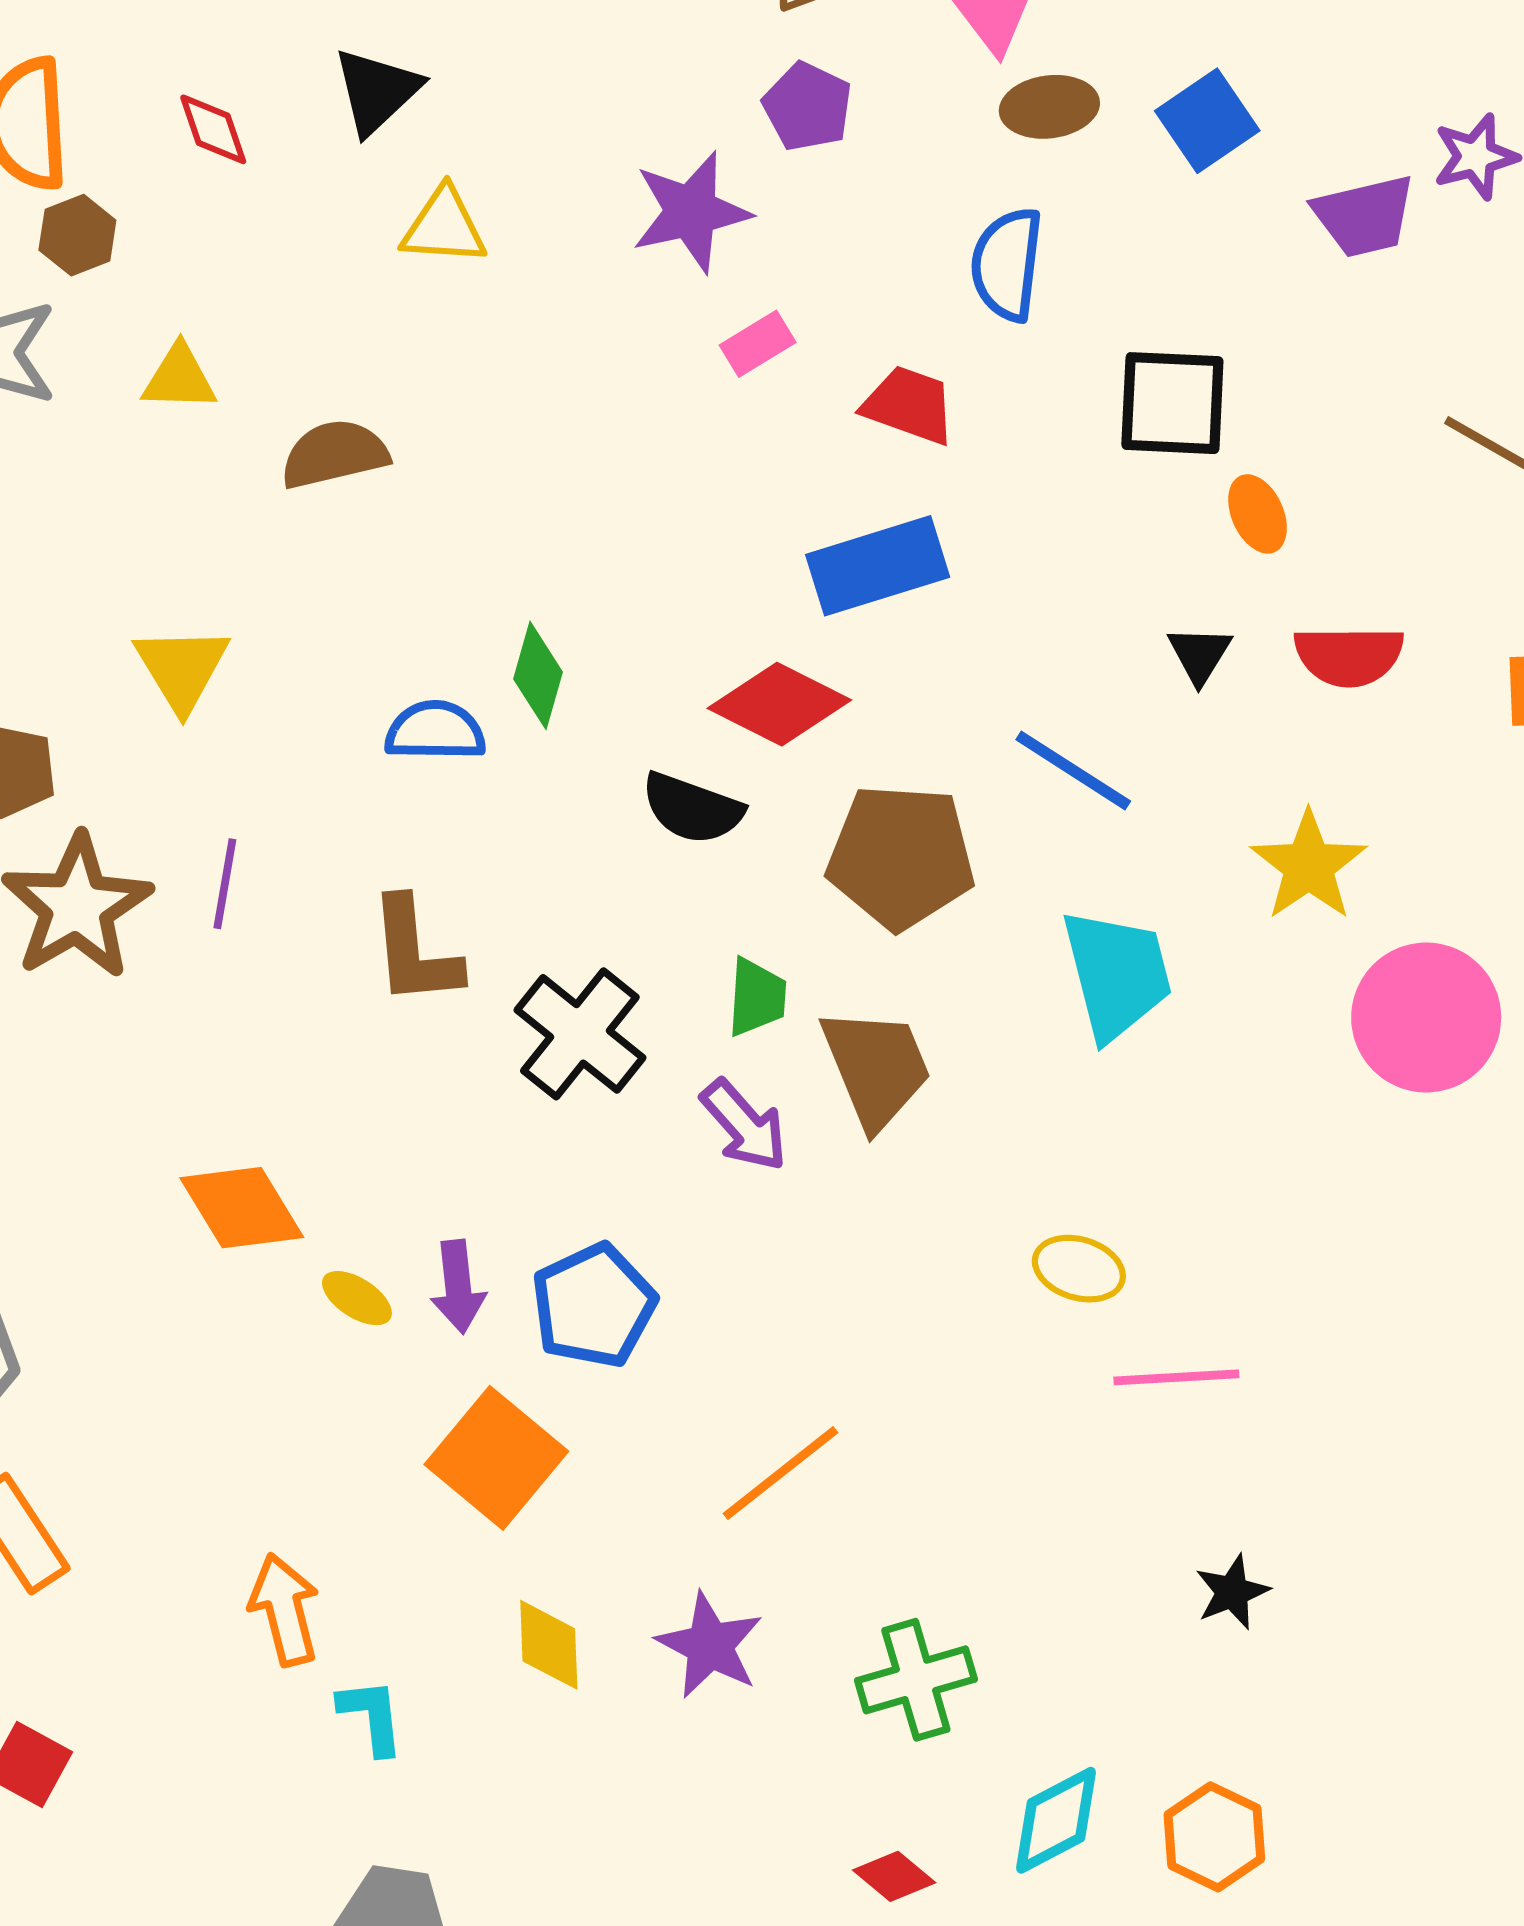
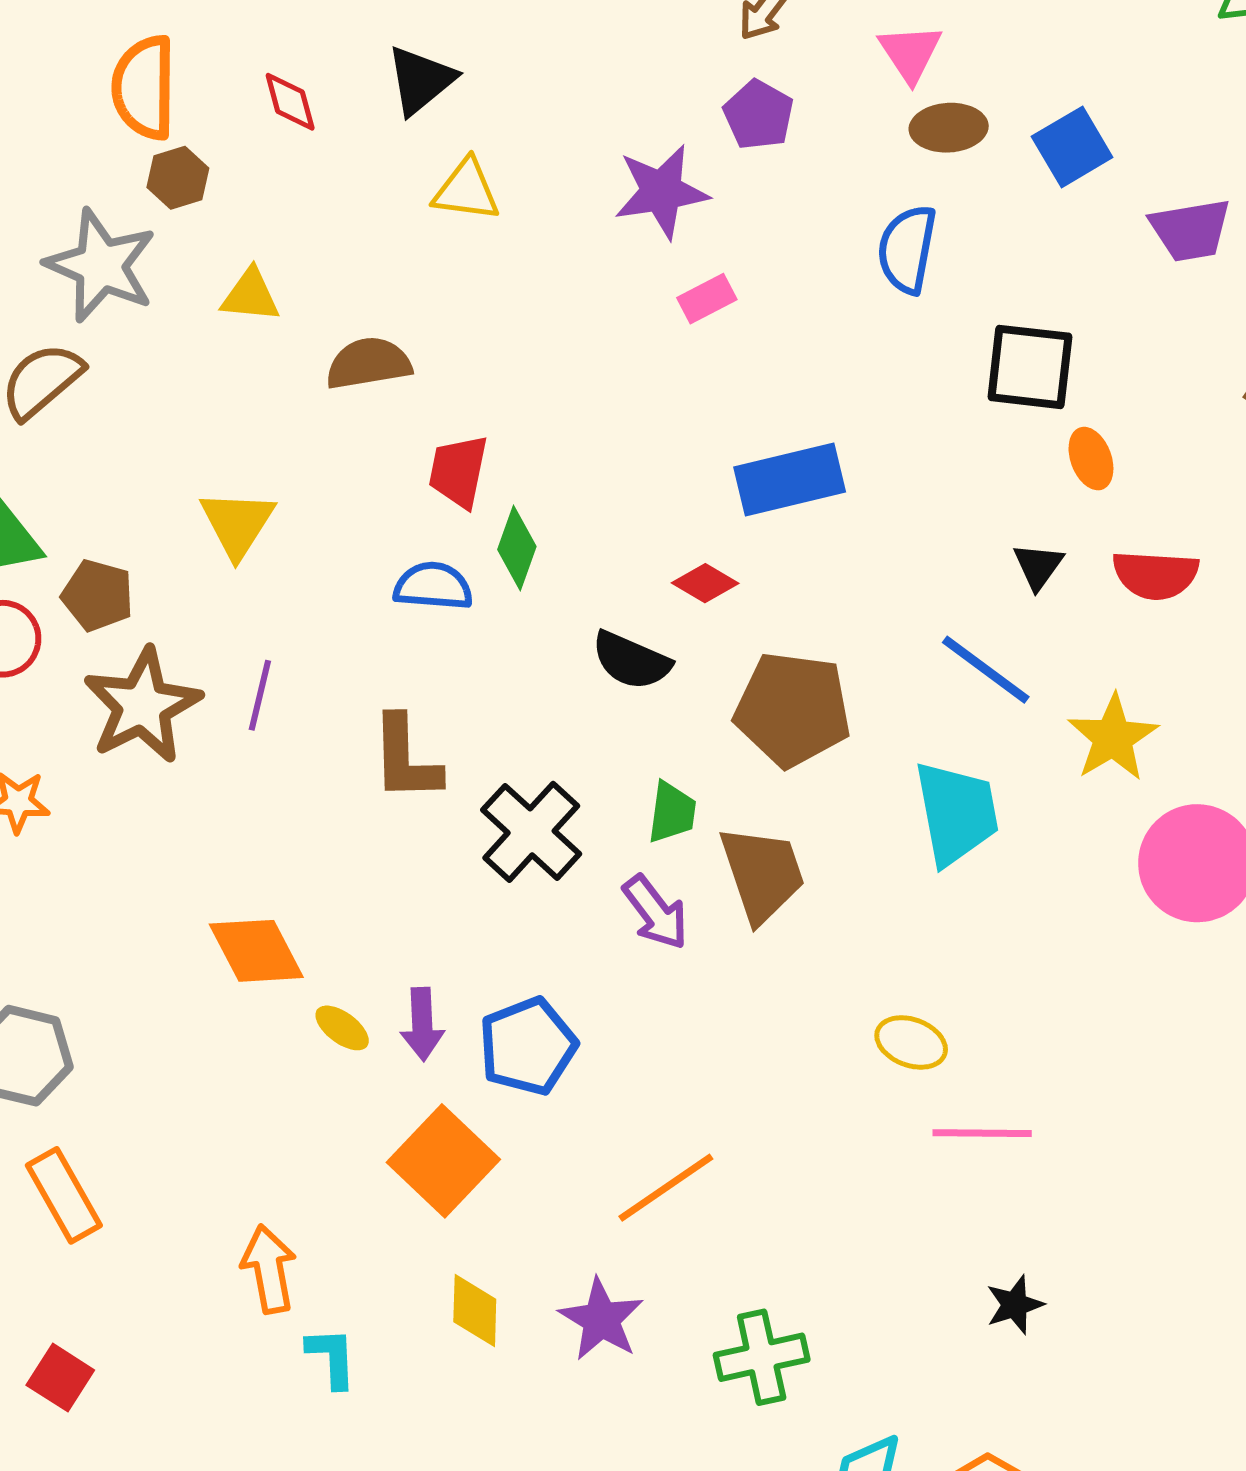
red trapezoid: (909, 405) -> (458, 471), moved, turned -102
red diamond: (779, 704) -> (705, 583), size x0.6
blue line: (1073, 770) -> (986, 670), moved

